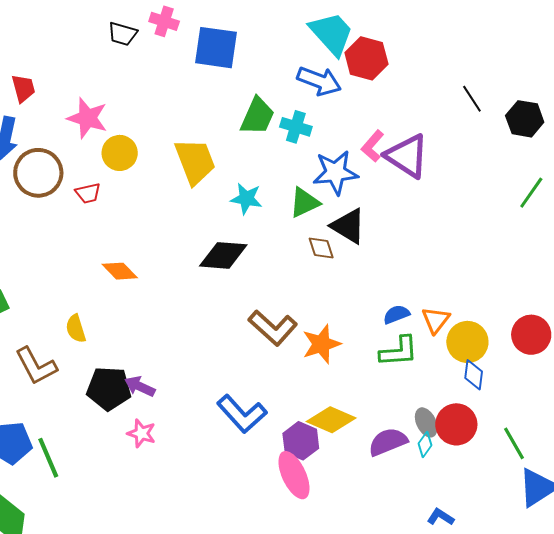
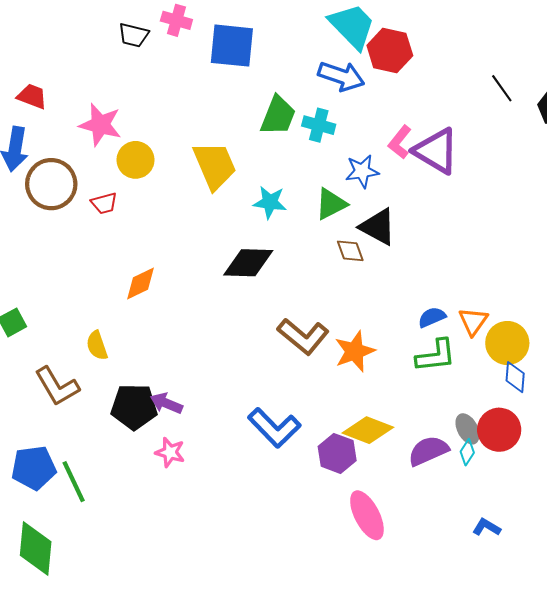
red trapezoid: (23, 88) -> (32, 96), turned -52
blue star: (335, 172) -> (362, 171), size x0.7
orange diamond: (120, 271) -> (141, 283), turned -69
pink ellipse: (294, 475) -> (367, 515), moved

